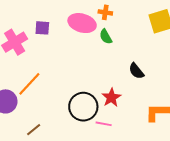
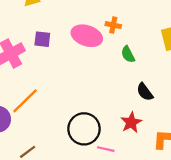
green semicircle: (106, 37) -> (128, 54), moved
red star: (111, 98) -> (131, 122), moved

